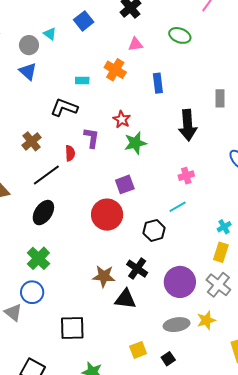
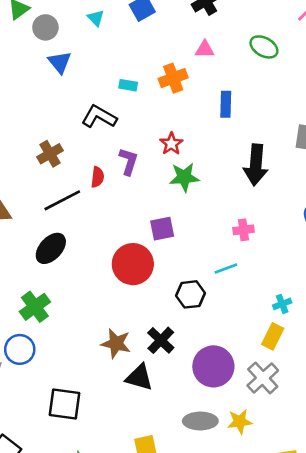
gray circle: (29, 45) -> (45, 27), moved
orange cross: (115, 70) -> (173, 78), turned 30

